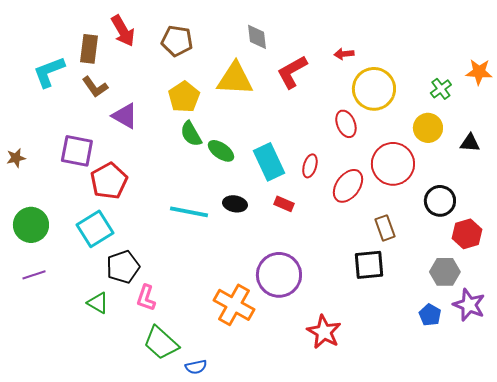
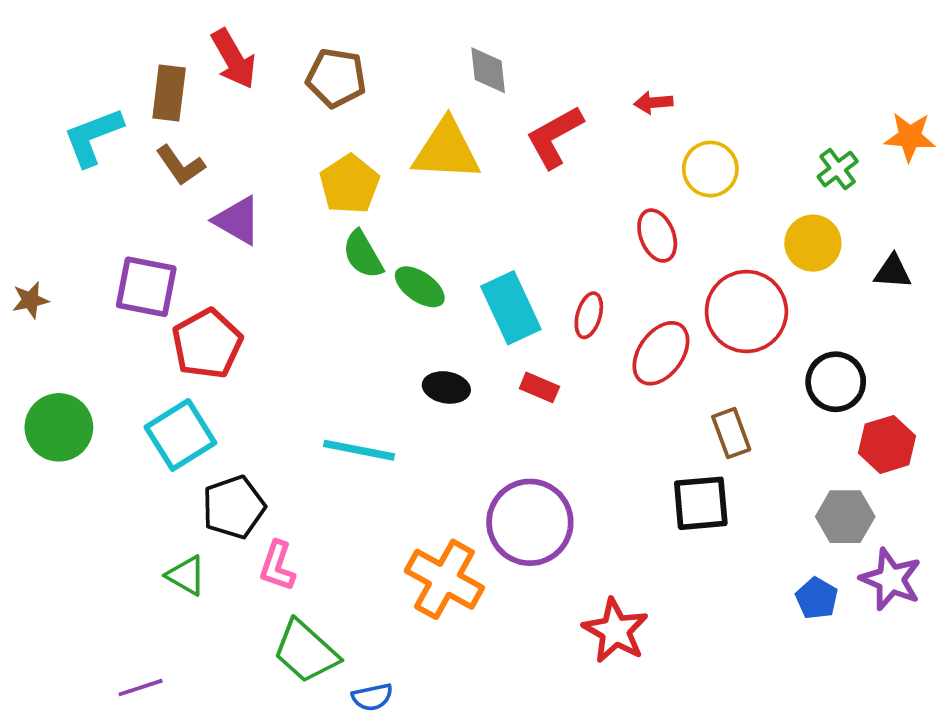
yellow circle: (374, 89) -> (710, 169), size x0.7
cyan line: (189, 212) -> (359, 450), moved
purple line: (34, 275) -> (141, 688), moved

